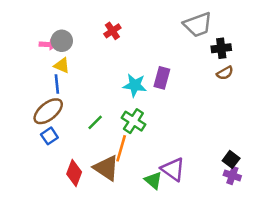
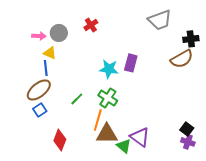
gray circle: (62, 41) -> (59, 33), moved
black cross: (221, 48) -> (191, 39), moved
brown semicircle: (225, 73) -> (182, 59), size x1.6
brown triangle: (106, 168) -> (107, 134), moved, turned -35

